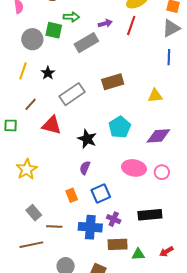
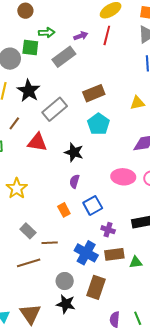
black star: (48, 73) -> (29, 91), size x1.6
cyan pentagon: (120, 127) -> (98, 124), moved
blue cross: (90, 227) -> (86, 253), moved, turned 30

